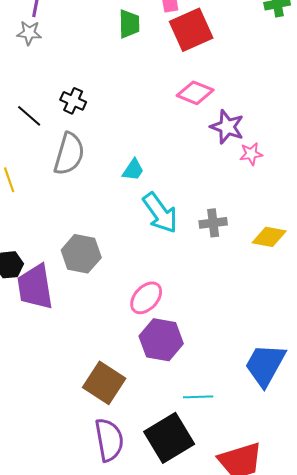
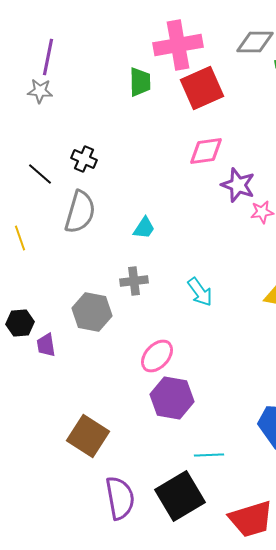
pink diamond: (195, 93) -> (206, 151), turned -30
cyan arrow: (160, 213) -> (200, 292), moved, size x0.7
gray cross: (213, 223) -> (134, 281), moved
purple trapezoid: (35, 287) -> (46, 345), size x0.5
brown square: (104, 383) -> (88, 436), moved

